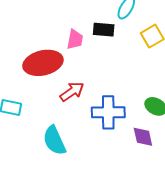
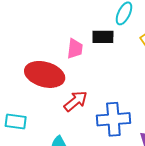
red ellipse: (43, 63) -> (45, 74), turned 33

